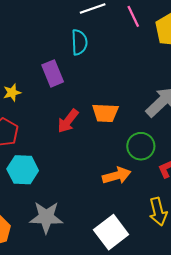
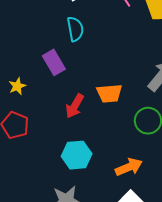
cyan hexagon: (23, 170) -> (77, 155), moved
orange arrow: (117, 176) -> (129, 167), moved

